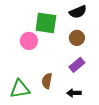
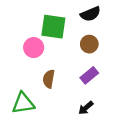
brown semicircle: (47, 81) -> (49, 79), moved
black arrow: (74, 93) -> (86, 108), turned -40

